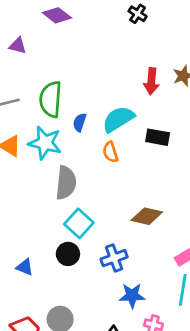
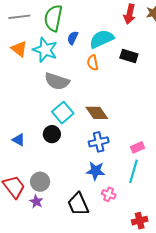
gray semicircle: (66, 183) -> (57, 81), turned 95
brown diamond: (147, 216) -> (97, 113), moved, turned 35
blue cross: (114, 258) -> (99, 142), moved

